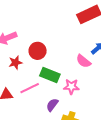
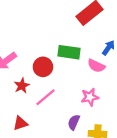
green rectangle: (50, 75) -> (69, 52), moved
pink line: (30, 88) -> (46, 97), moved

